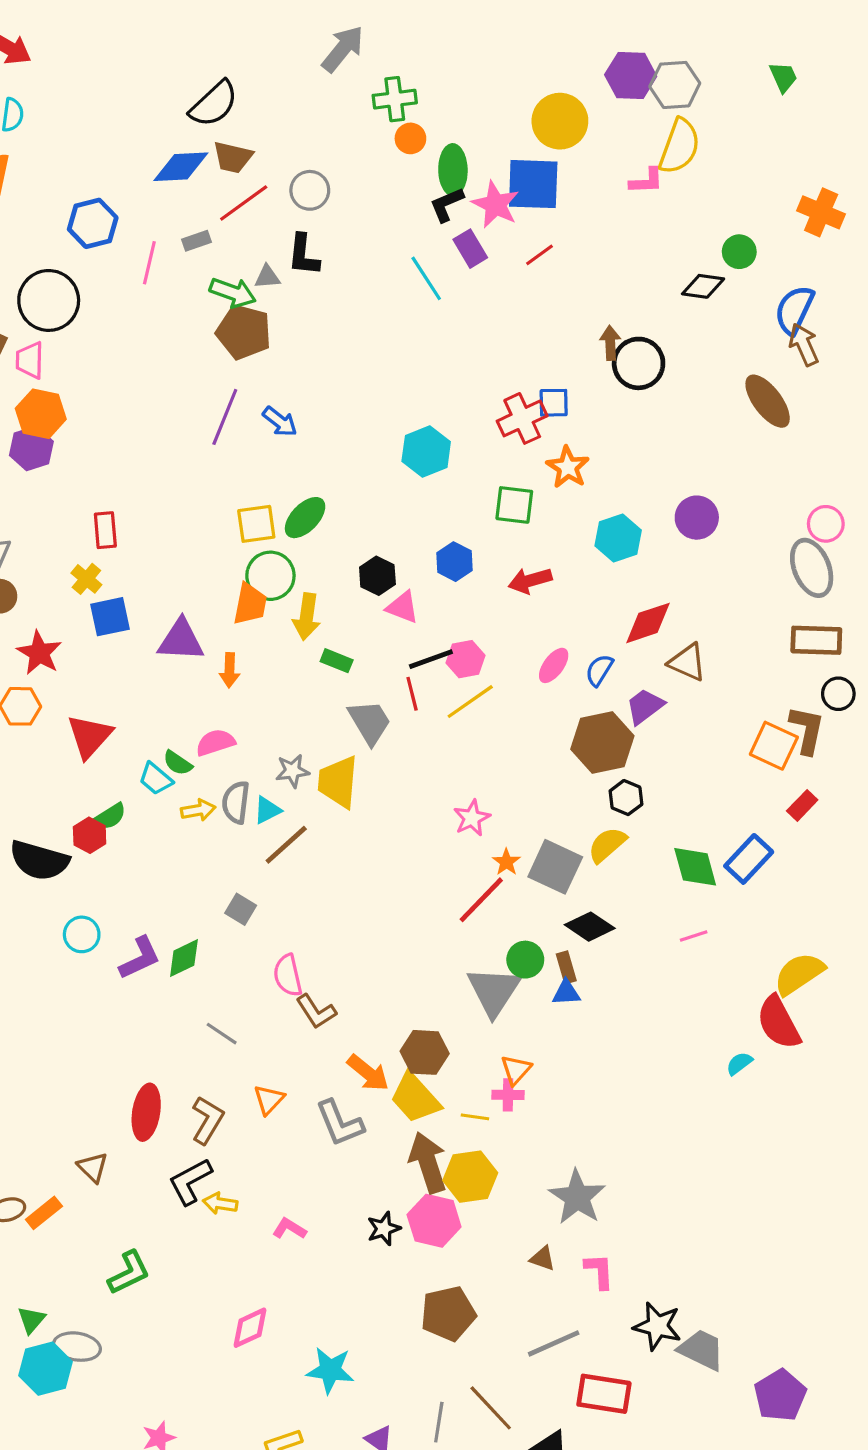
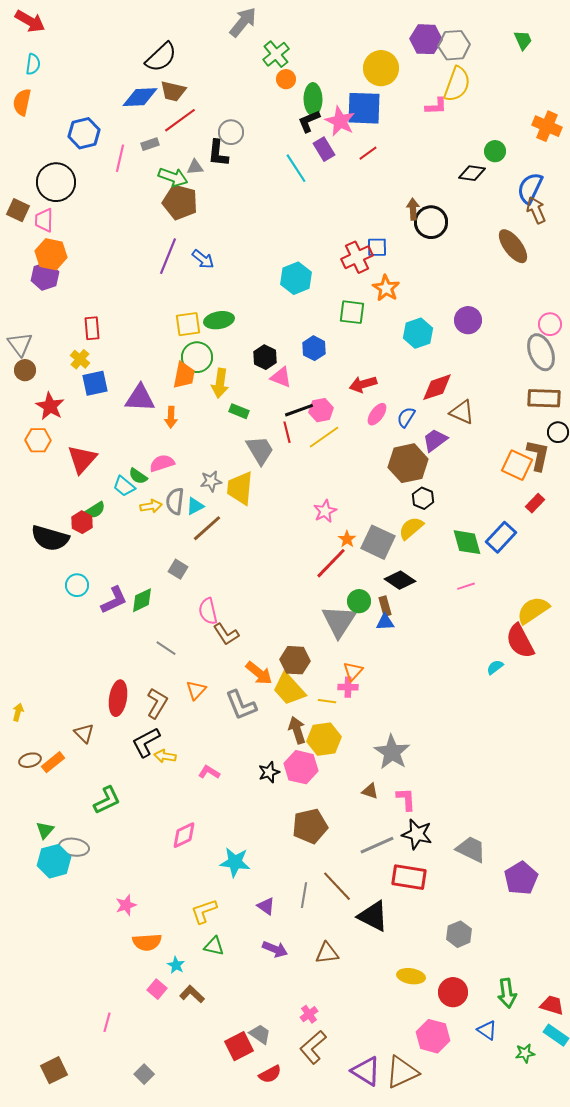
green cross: (395, 99) -> (276, 54), turned -32
gray circle: (310, 190) -> (231, 132), moved
green ellipse: (305, 518) -> (219, 320), turned 36
red arrow: (530, 580) -> (363, 384), moved
brown arrow: (428, 1163) -> (297, 730), size x0.7
black star: (657, 1326) -> (417, 834), moved

